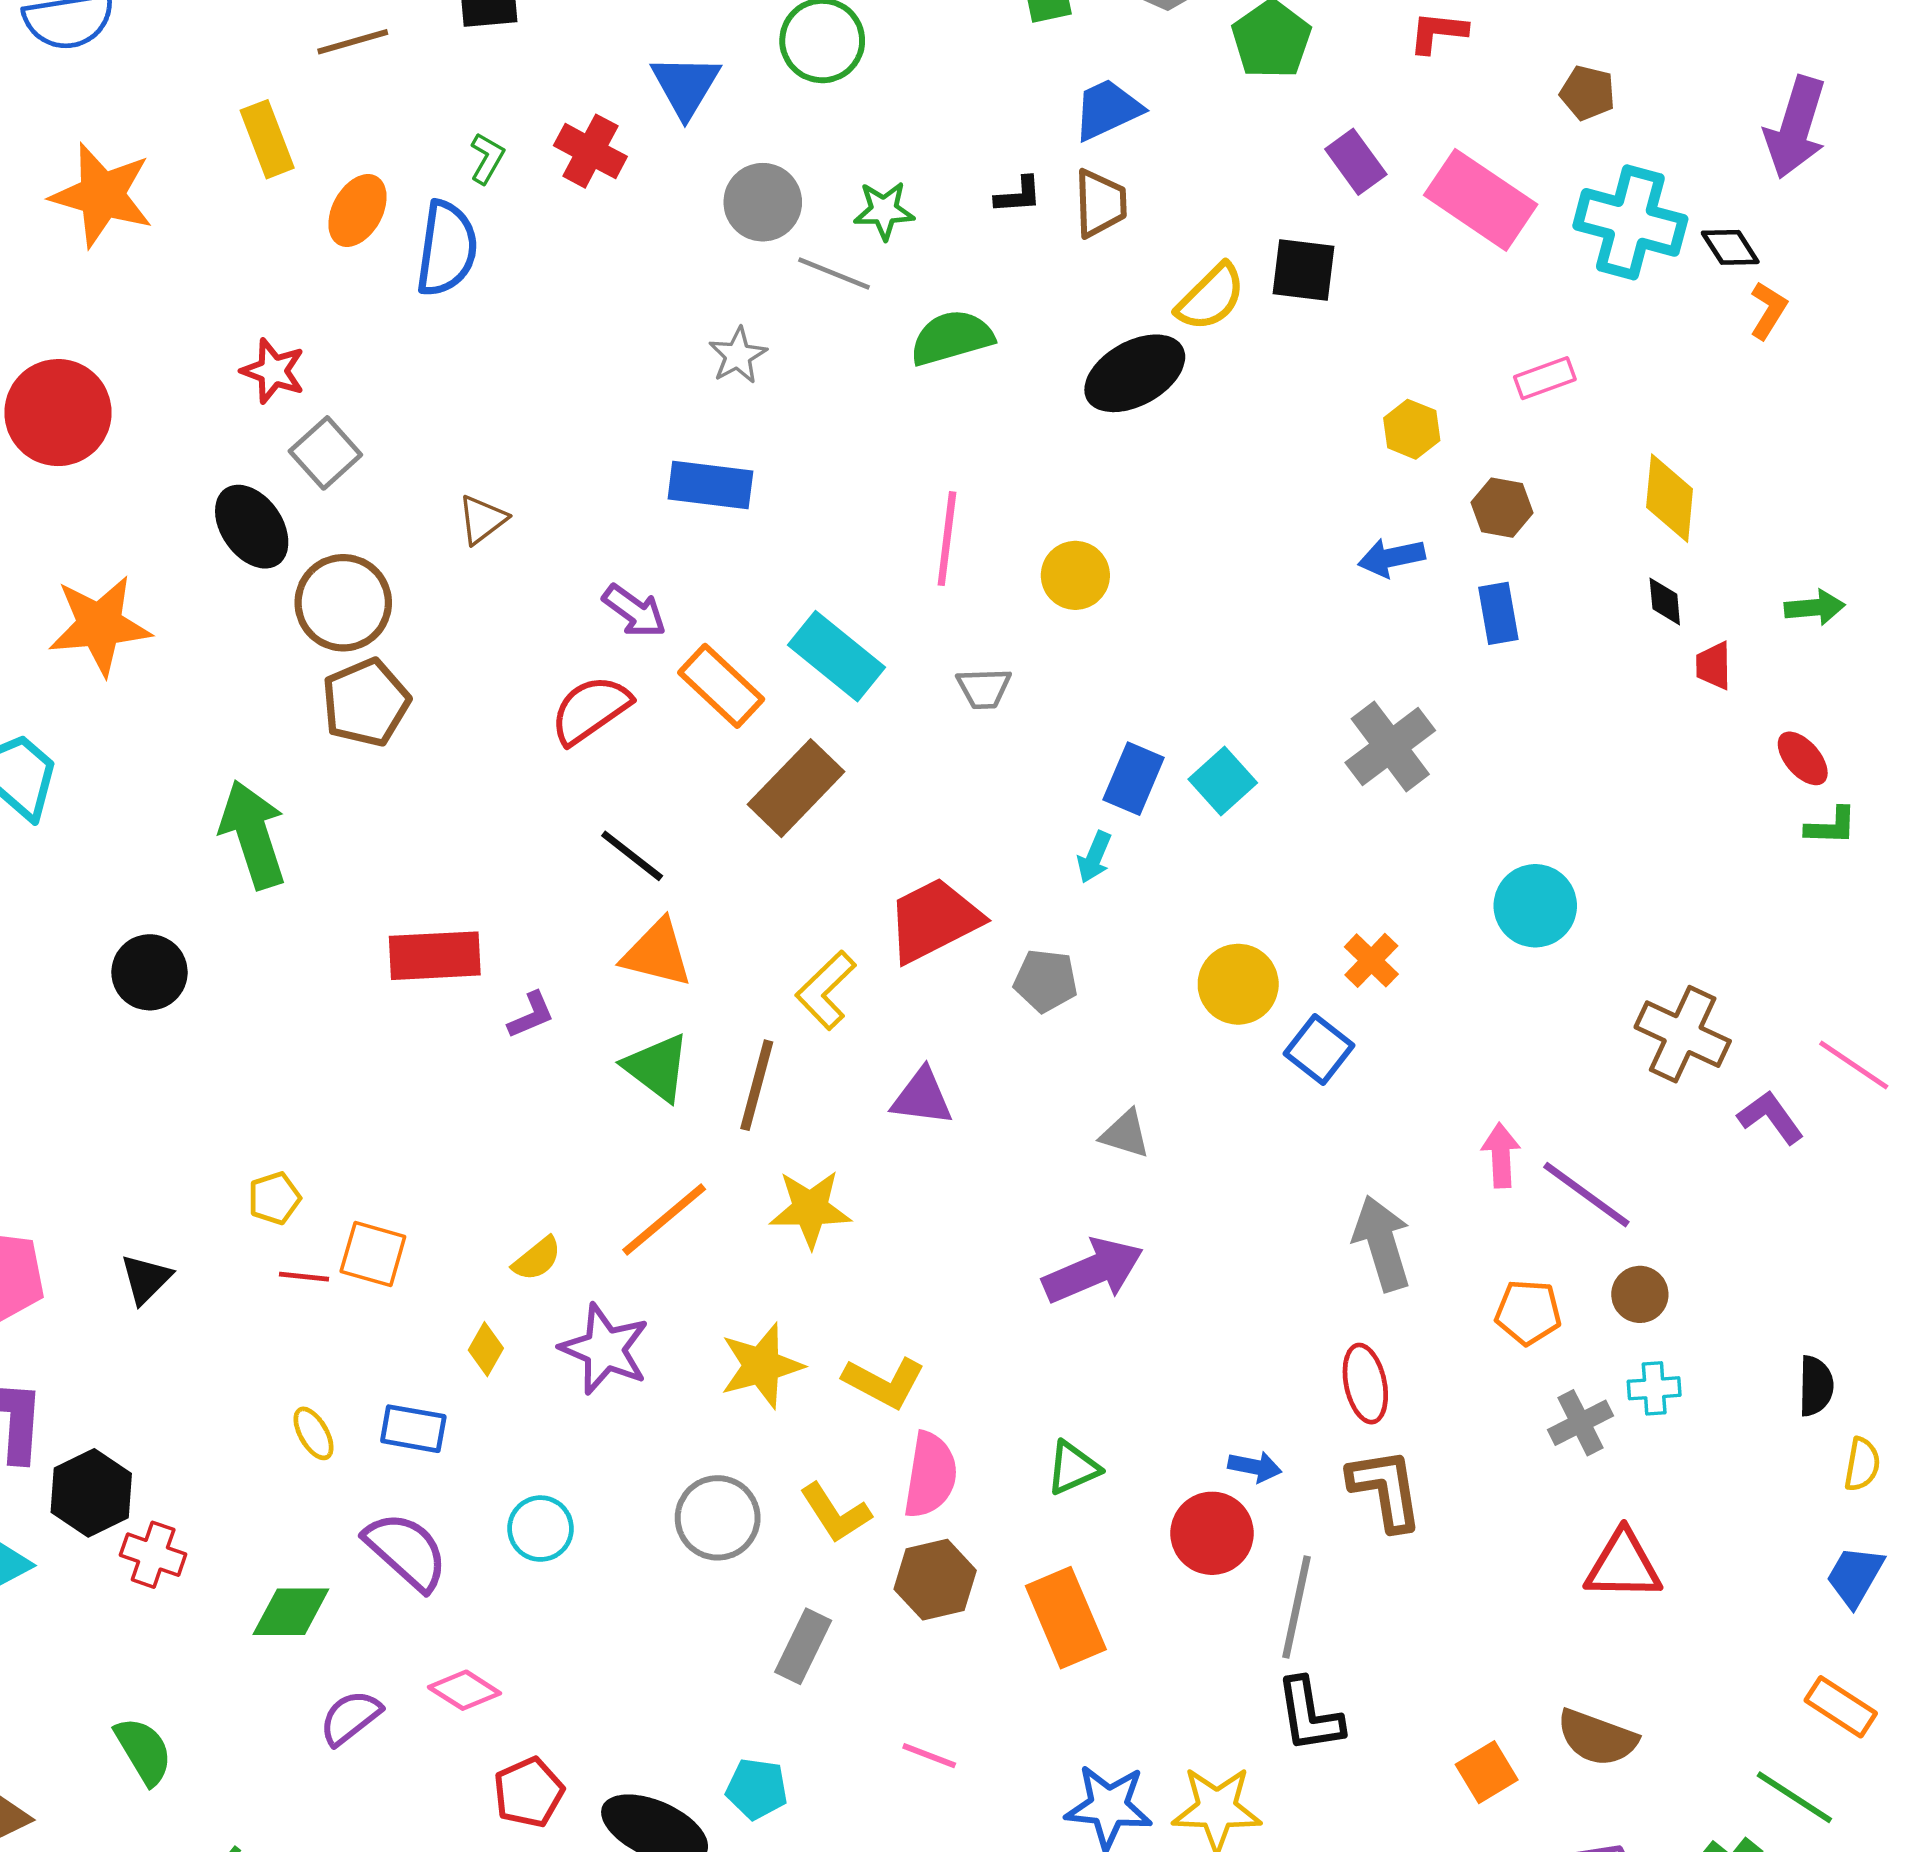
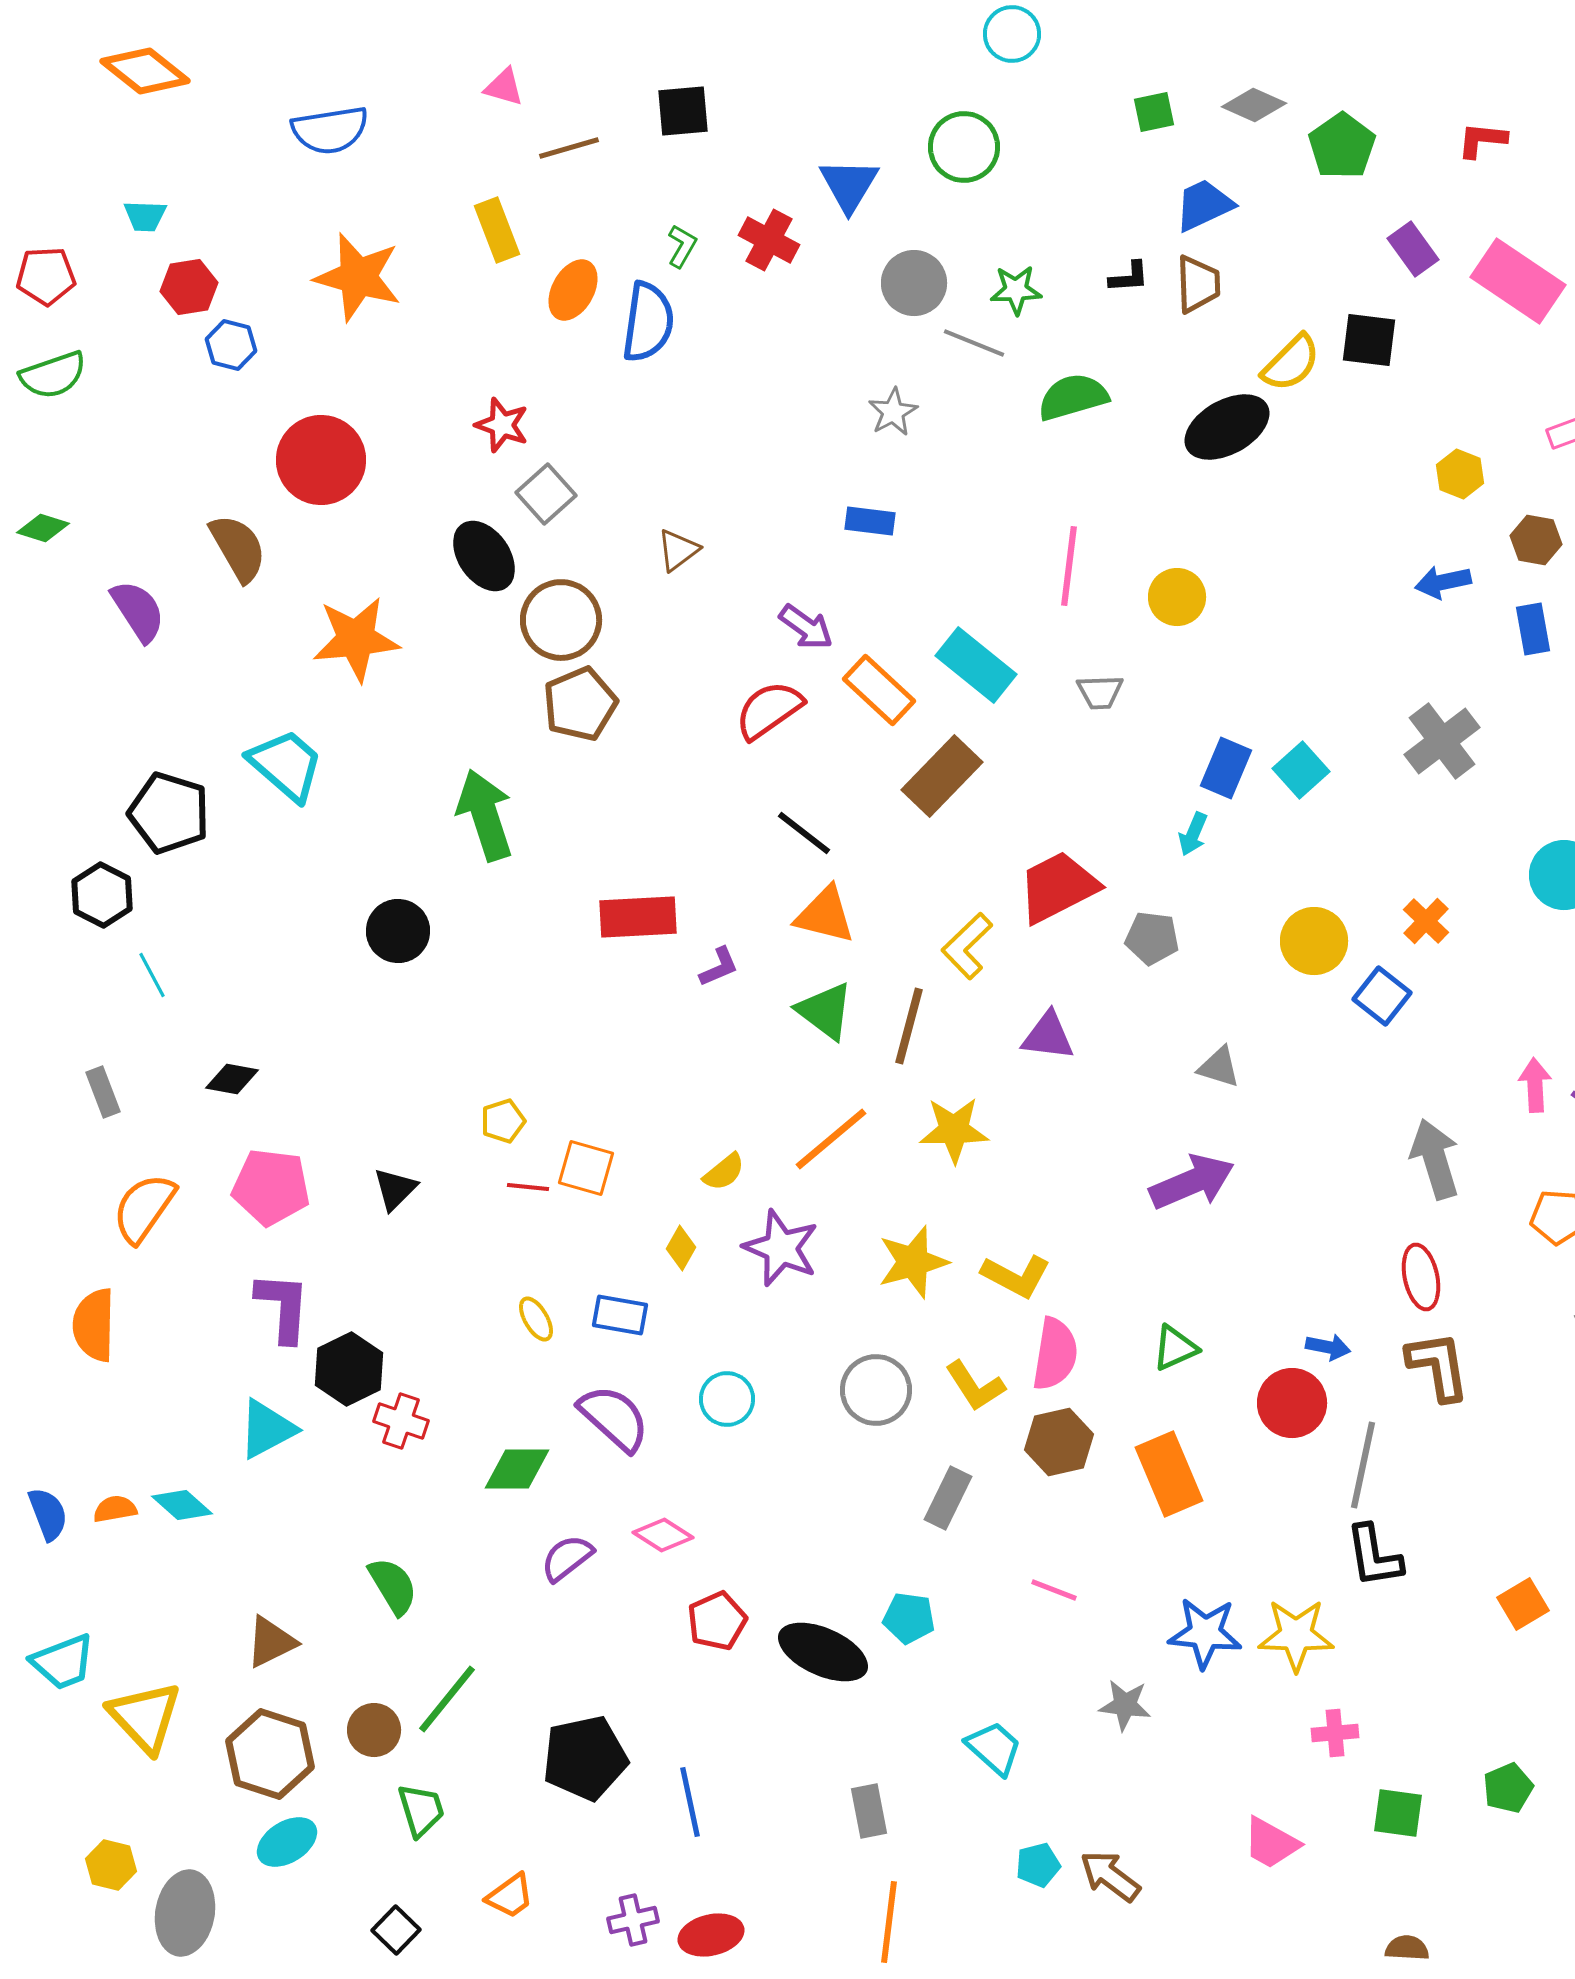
blue rectangle: (710, 485) -> (870, 521), size x0.7

